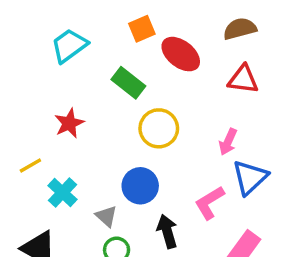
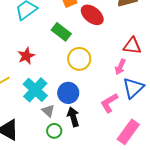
red triangle: (243, 79) -> (132, 46), moved
cyan cross: (62, 193) -> (35, 90), moved, size x1.4
black arrow: (167, 231) -> (73, 117), moved

